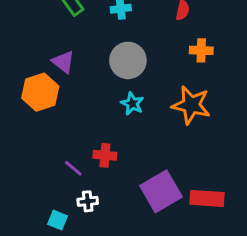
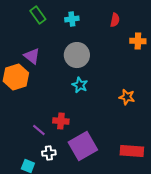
orange cross: (201, 50) -> (138, 41), moved
orange star: (191, 105) -> (127, 97), moved, size x0.6
purple square: (161, 191) -> (83, 146), moved

